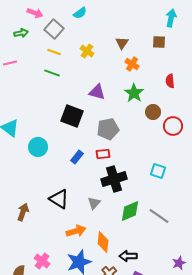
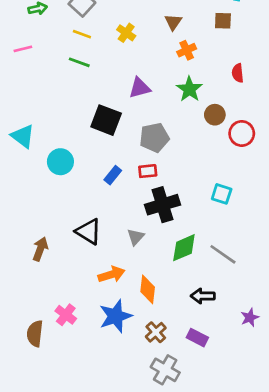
orange cross: (132, 64) -> (187, 50), turned 32
purple triangle: (97, 92) -> (140, 88), turned -30
black arrow: (128, 256) -> (203, 296), moved

